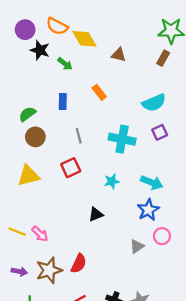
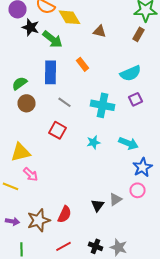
green arrow: (65, 64) -> (52, 39), size x1.5
blue rectangle: (63, 102) -> (50, 72), size x1.6
gray line: (79, 136) -> (64, 102), turned -40
red square: (71, 168) -> (58, 130), turned -36
yellow triangle: (29, 176) -> (20, 152), moved
blue star: (148, 210) -> (142, 167), moved
black triangle: (96, 214) -> (98, 205), moved, turned -32
pink arrow: (40, 234) -> (30, 174), moved

